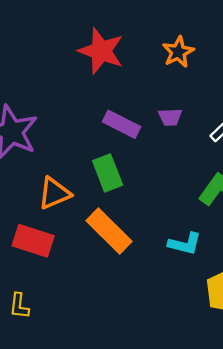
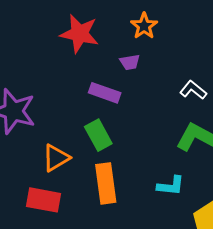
purple trapezoid: (170, 117) -> (130, 62), moved
orange rectangle: (109, 231) -> (106, 183), turned 45

